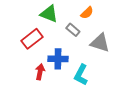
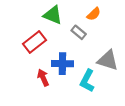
gray triangle: (100, 43) -> (108, 60), moved
red arrow: (40, 72) -> (43, 78), turned -35

